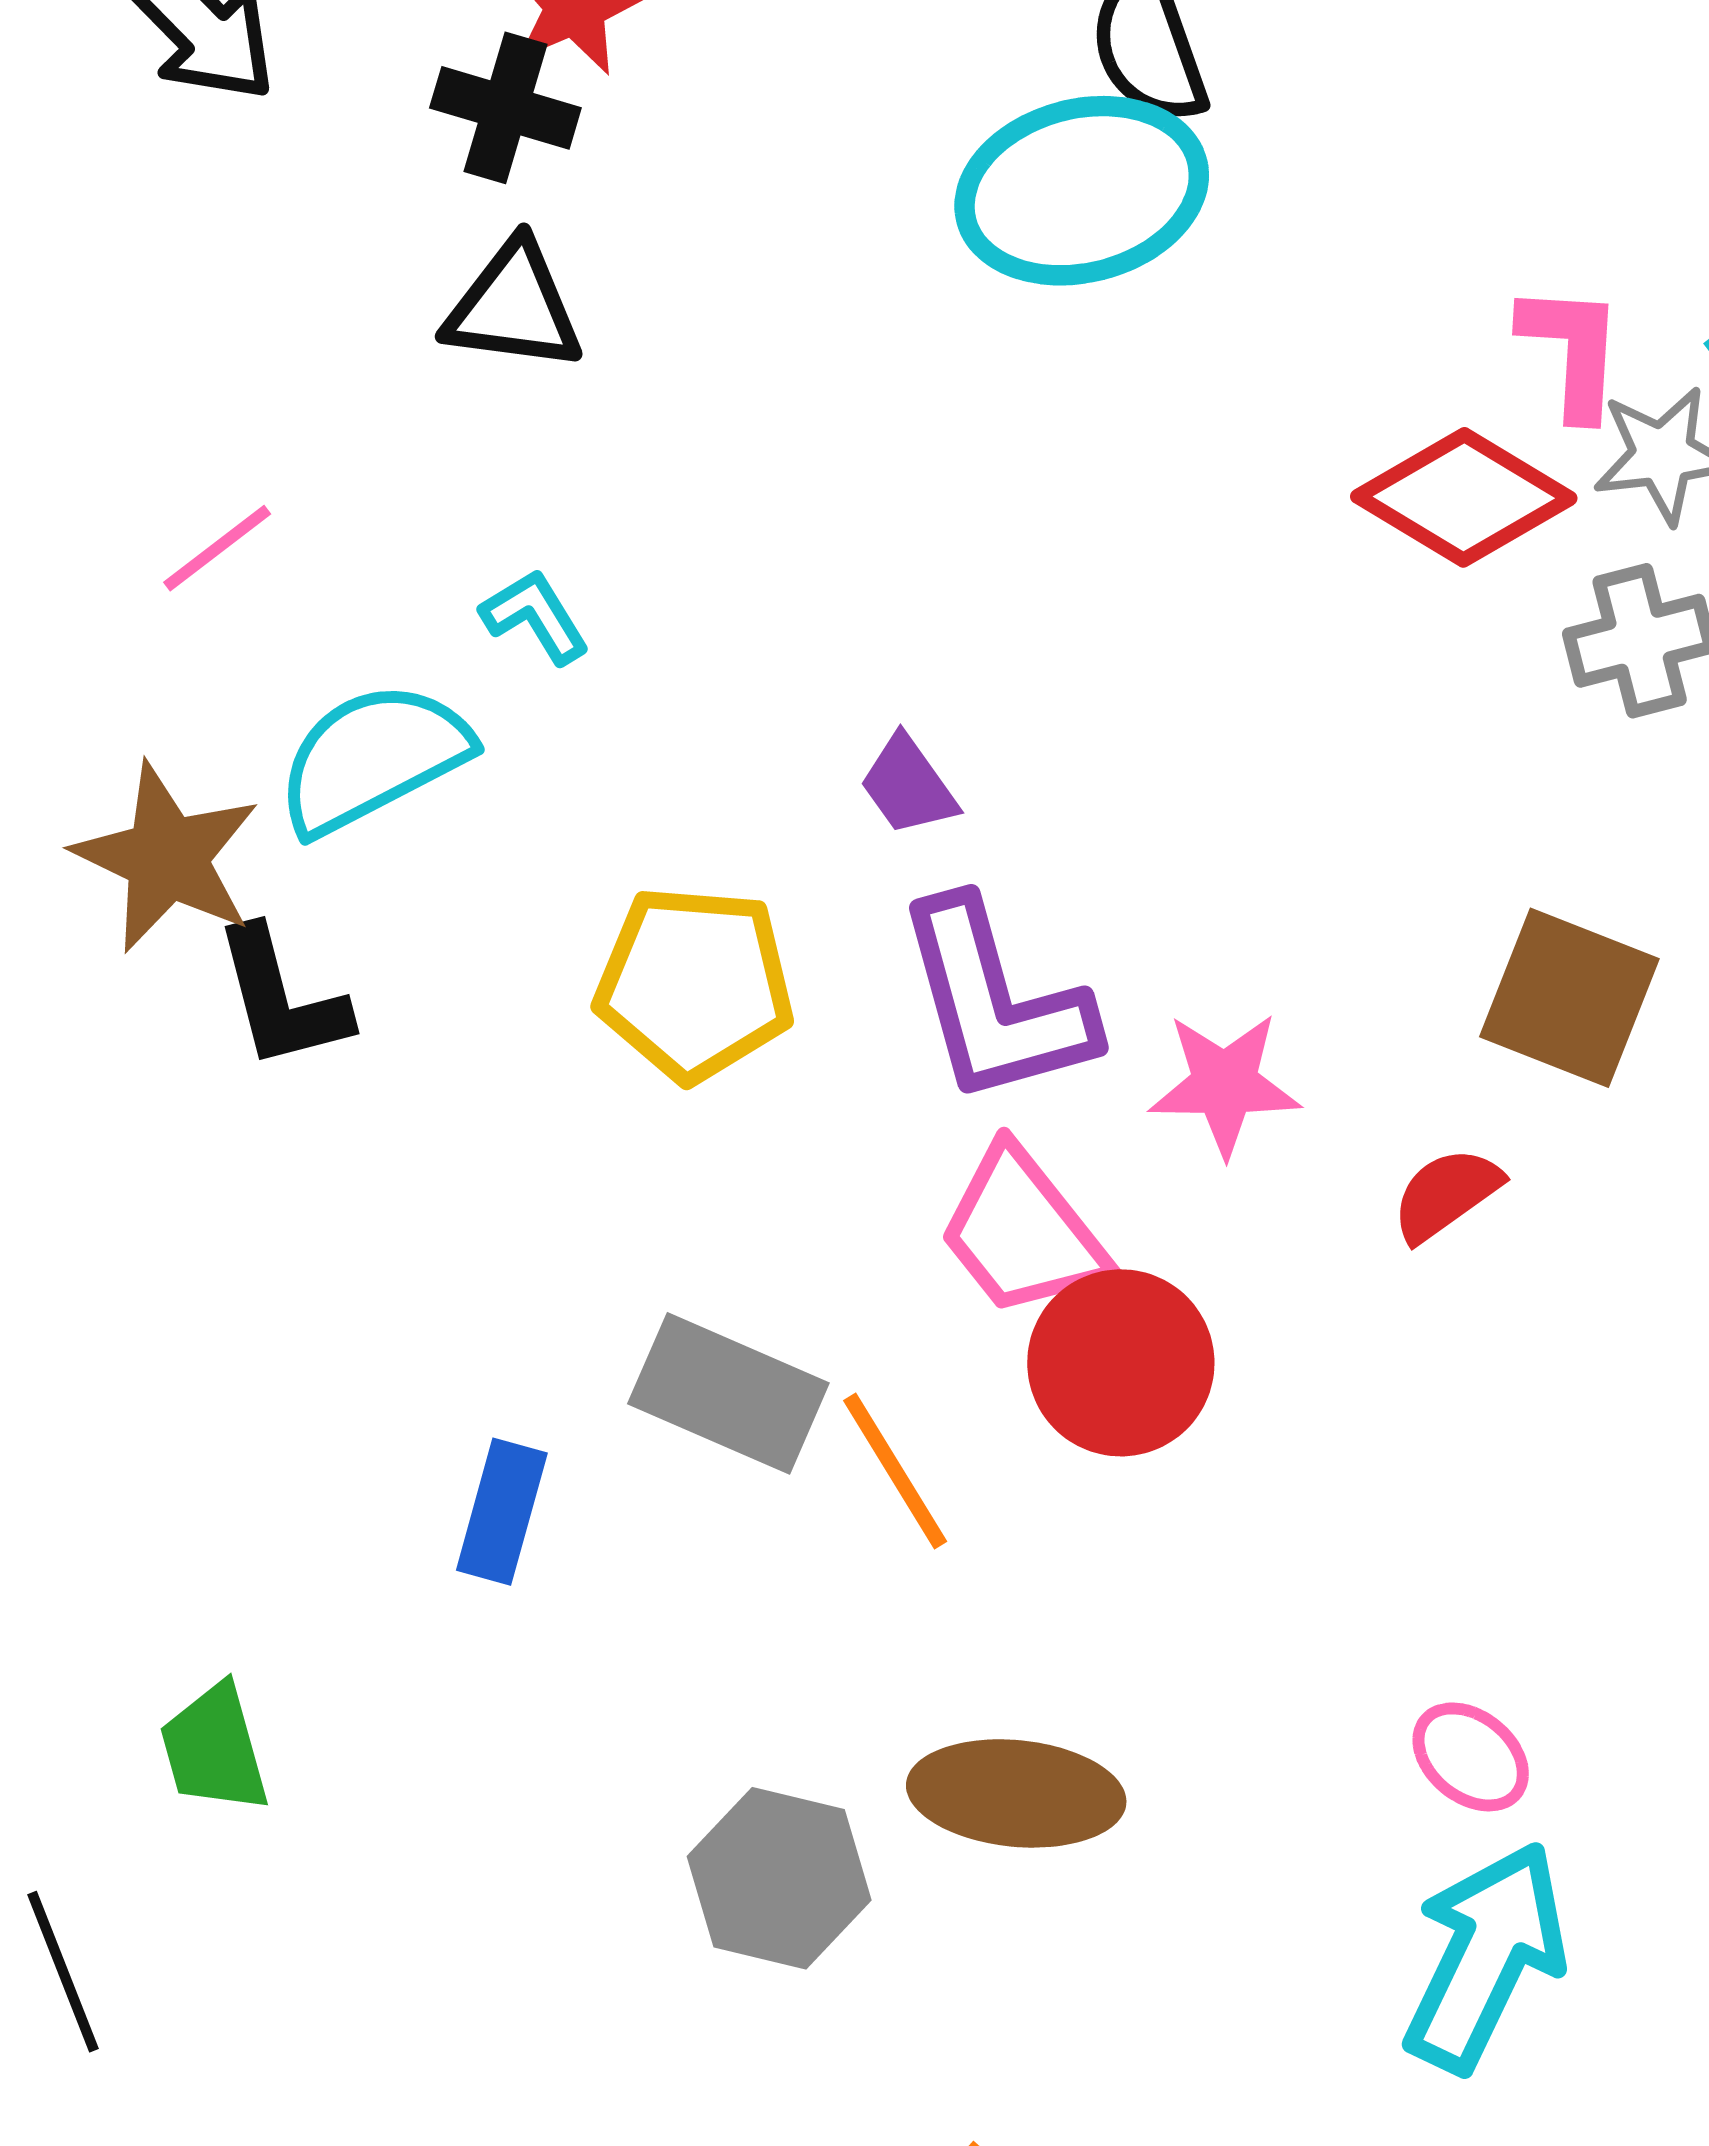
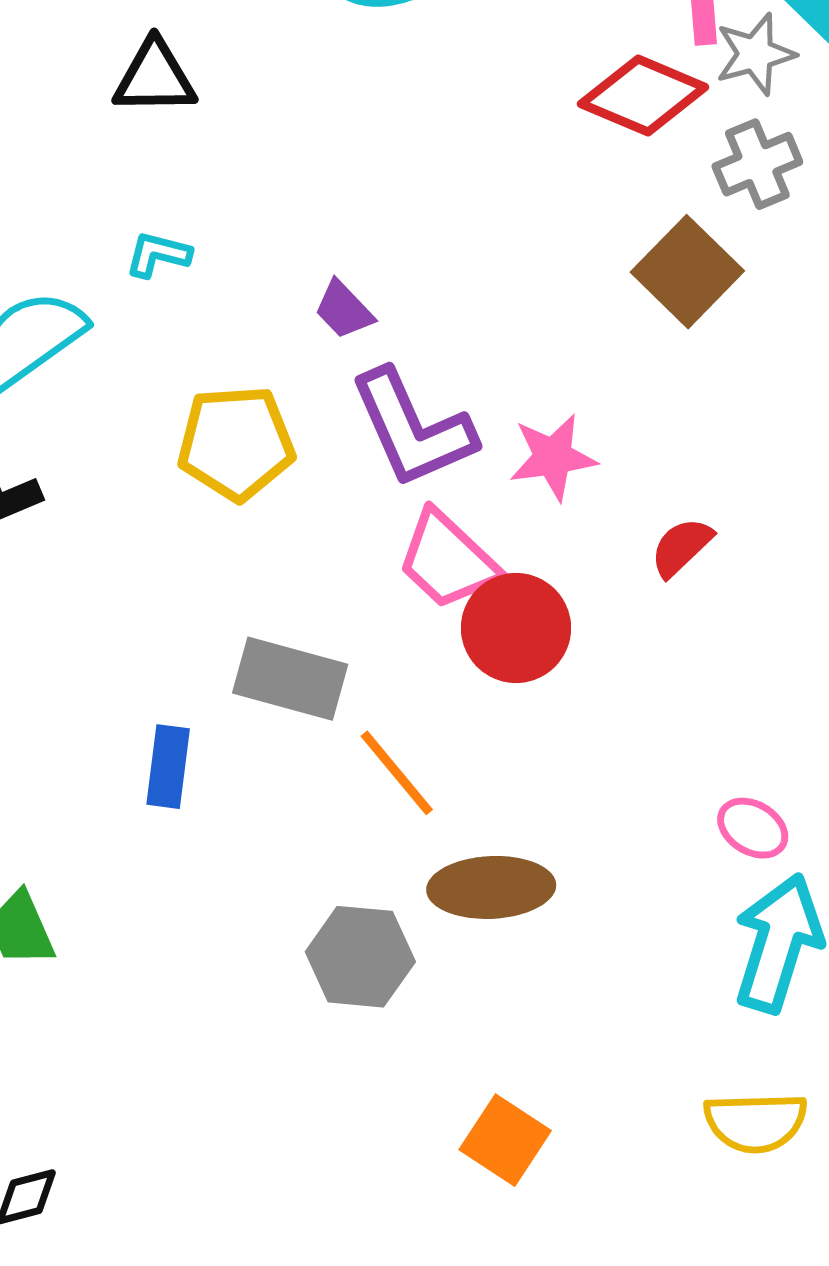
black triangle: (514, 307) -> (155, 77), moved
cyan L-shape: (535, 616) -> (158, 254), moved, turned -36
brown square: (1569, 998) -> (687, 272), moved, turned 31
red semicircle: (1446, 1194) -> (681, 547), moved
orange line: (895, 1471) -> (397, 773), moved

